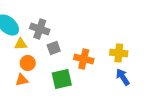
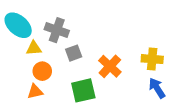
orange cross: (84, 59) -> (110, 66), turned 30

